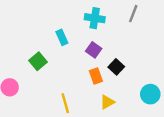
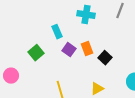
purple square: (94, 50) -> (69, 50), moved
orange rectangle: (96, 76) -> (87, 49), moved

